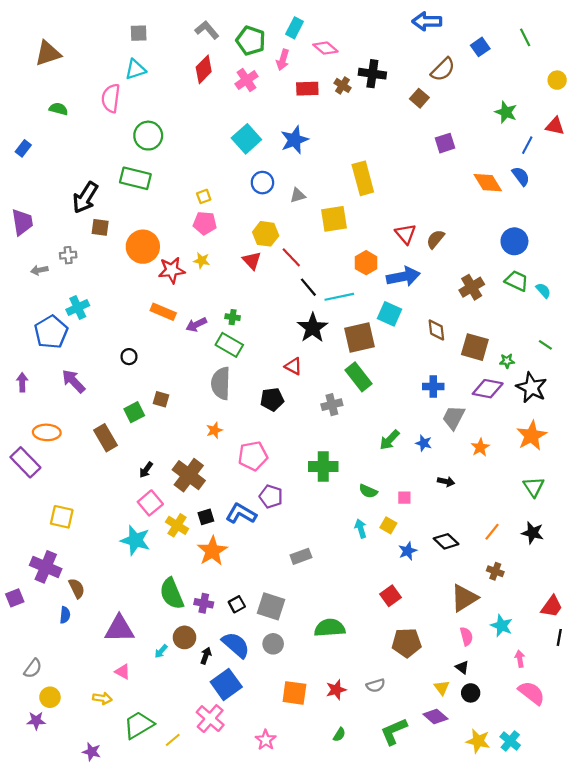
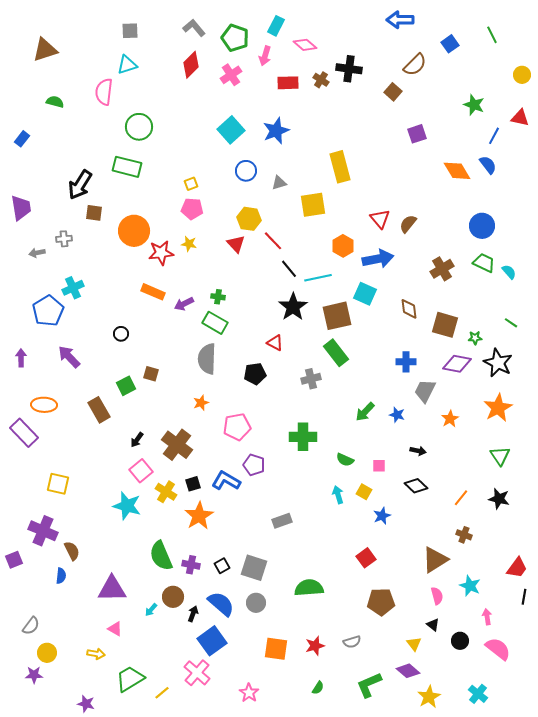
black diamond: (446, 541) -> (416, 486), moved
black circle: (471, 693) -> (460, 641), moved
yellow star: (478, 741) -> (429, 697), moved, turned 30

